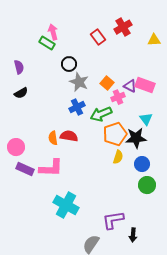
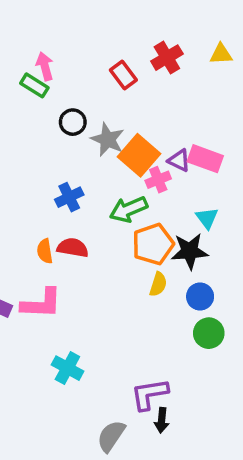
yellow triangle: (154, 40) -> (221, 54), moved
gray star: (79, 82) -> (108, 140), moved
orange square: (107, 83) -> (139, 155), size x1.6
blue cross: (77, 107) -> (69, 197), moved
cyan cross: (66, 205) -> (67, 368), size x0.7
black arrow: (133, 235) -> (162, 420), moved

